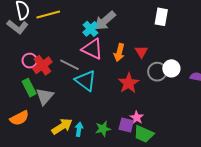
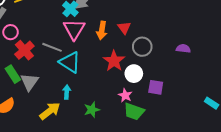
pink triangle: (92, 49) -> (74, 29), turned 40
pink circle: (30, 61) -> (11, 32), moved
white circle: (171, 68) -> (134, 74), moved
purple square: (126, 125) -> (156, 87), moved
cyan arrow: (79, 129) -> (67, 92), moved

